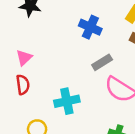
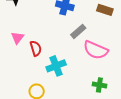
red semicircle: (23, 85) -> (36, 48), moved

